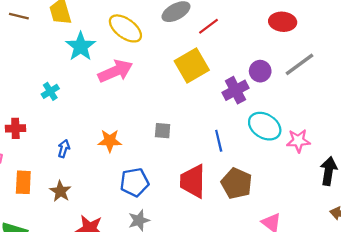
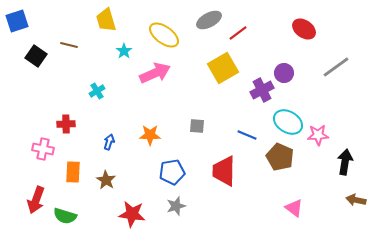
brown line: (19, 16) -> (69, 45), moved
red ellipse: (283, 22) -> (304, 29), turned 30
cyan star: (81, 46) -> (124, 51), size x0.6
gray line: (299, 64) -> (336, 67), moved
blue line: (219, 141) -> (247, 135), turned -54
brown pentagon: (237, 183) -> (280, 157), moved

